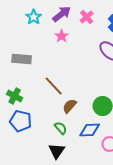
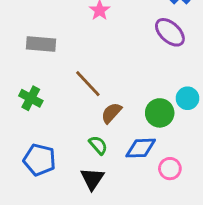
blue pentagon: (21, 121) -> (40, 160), moved

